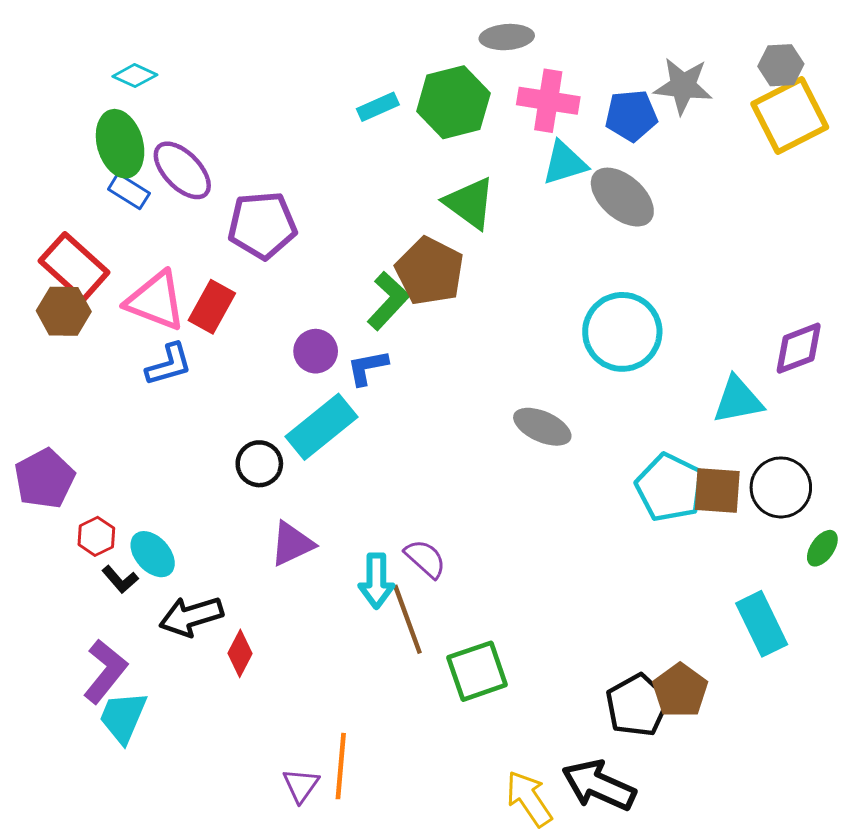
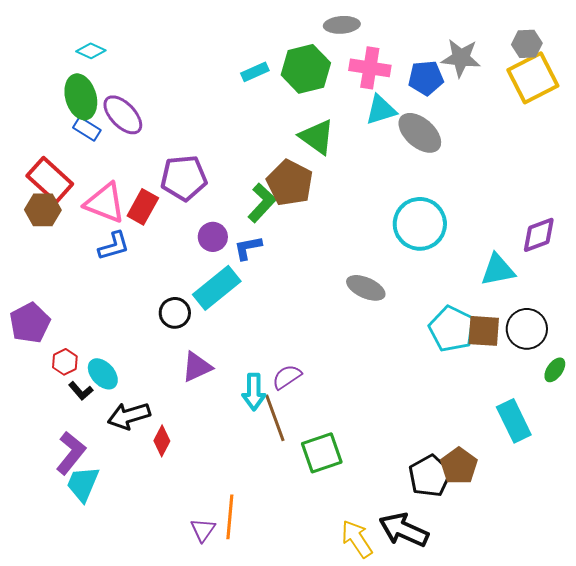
purple pentagon: (262, 225) -> (184, 178), moved
purple semicircle: (425, 559) -> (287, 377), turned -76

